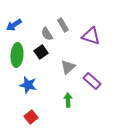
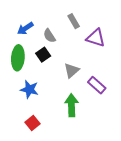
blue arrow: (14, 25) -> (25, 28), moved
gray rectangle: (63, 25) -> (74, 21), moved
green arrow: (68, 100) -> (72, 105), size x1.5

